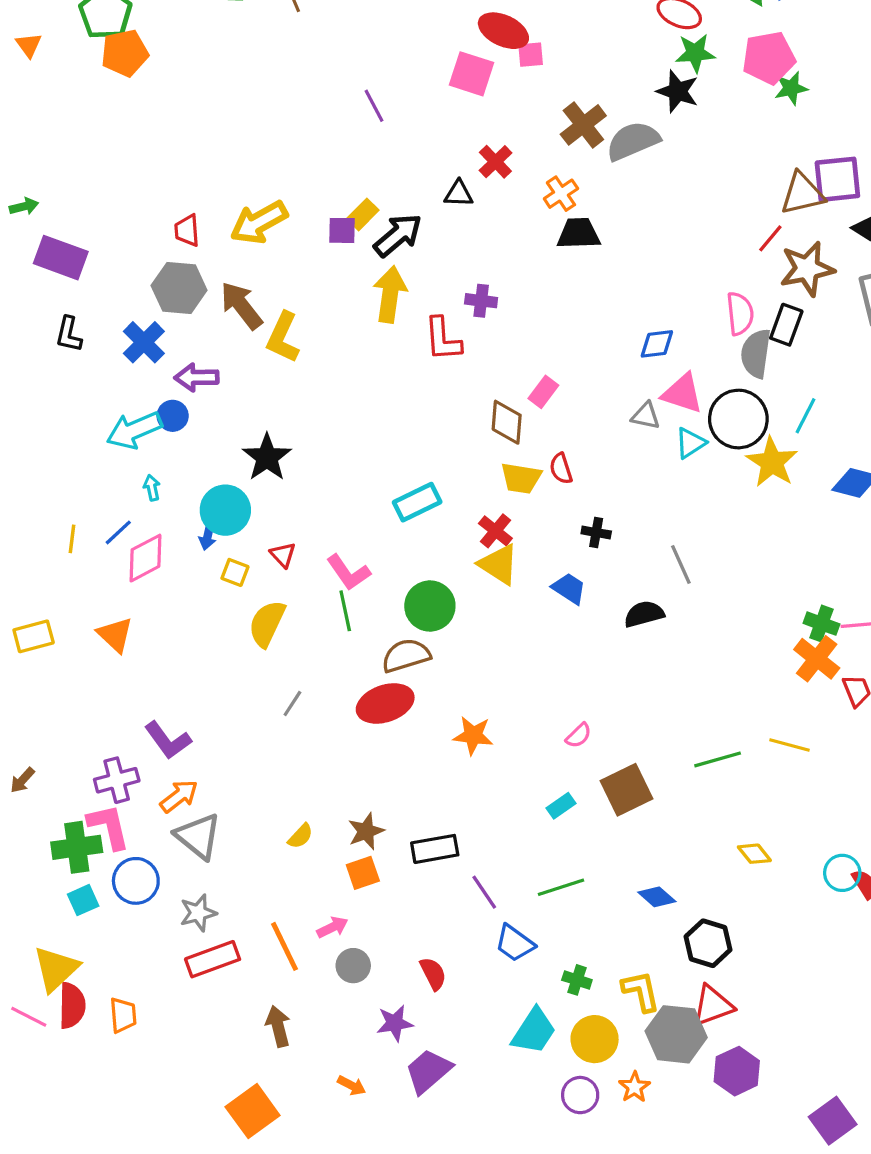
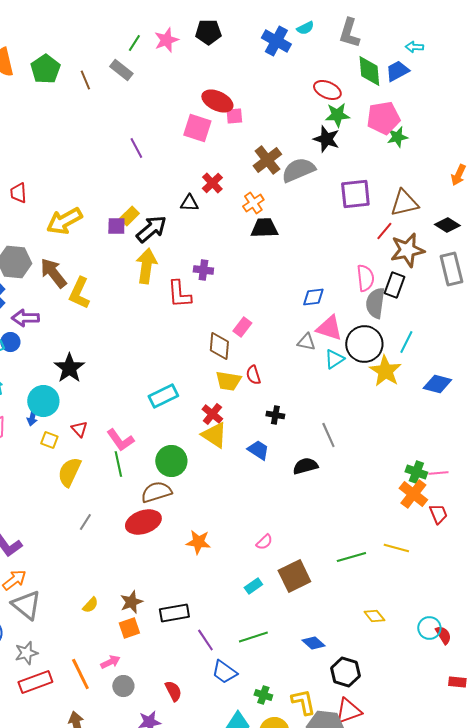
purple square: (837, 179) -> (355, 194), moved
red trapezoid: (187, 230) -> (18, 193), moved

